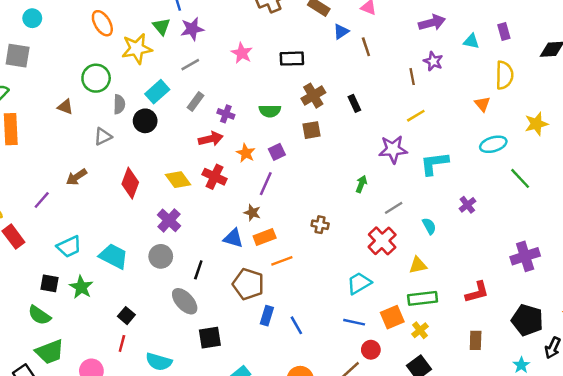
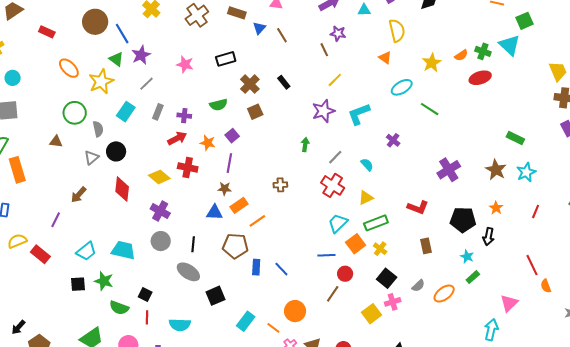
black circle: (145, 121) -> (116, 151), moved
cyan trapezoid: (359, 283) -> (338, 223), moved
red L-shape: (477, 292) -> (418, 207), turned 50
green semicircle: (39, 315) -> (119, 308), moved

